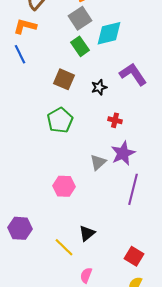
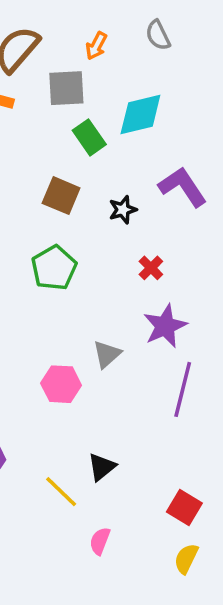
gray square: (80, 18) -> (66, 88), moved, turned 30
red cross: (115, 120) -> (151, 268), turned 32
gray triangle: (98, 162) -> (107, 354), moved

